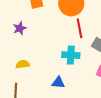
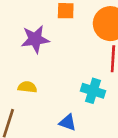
purple star: (20, 28) -> (35, 39), size x1.5

